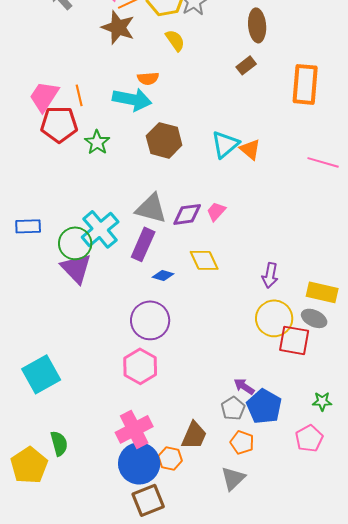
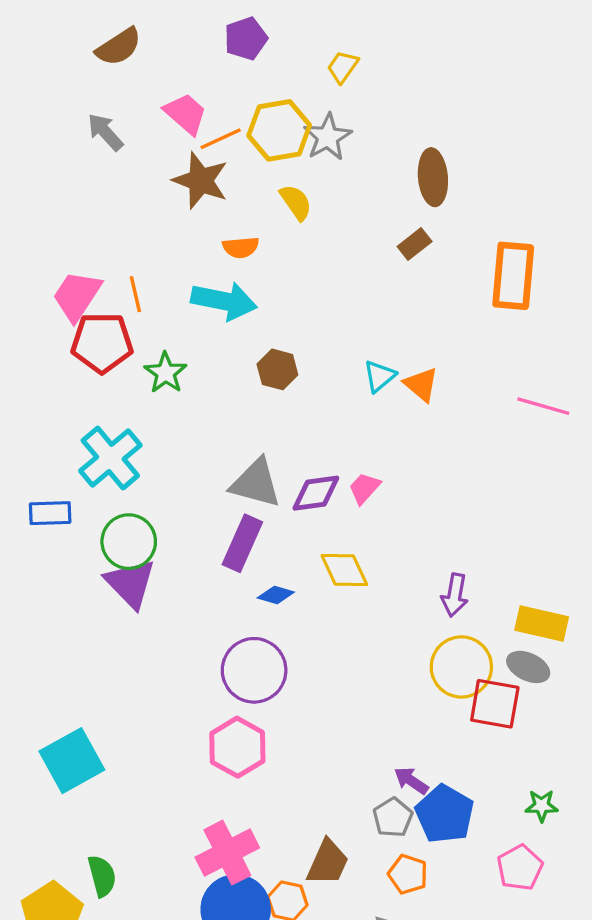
orange semicircle: (148, 78) -> (241, 247), moved
brown hexagon: (164, 140) -> (277, 369), size x0.7
cyan triangle: (225, 144) -> (379, 376), size x0.7
cyan cross: (100, 229) -> (110, 458), moved

